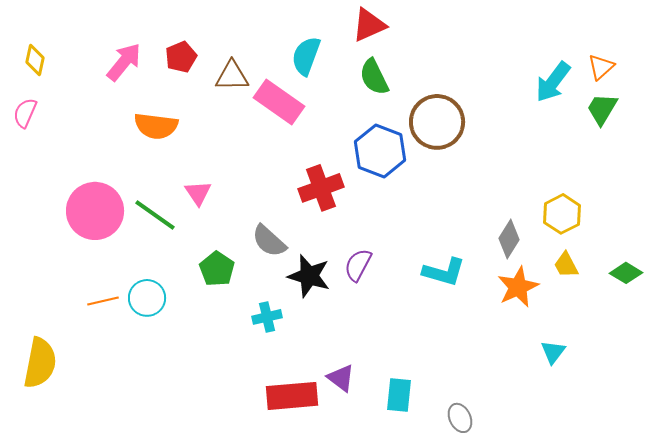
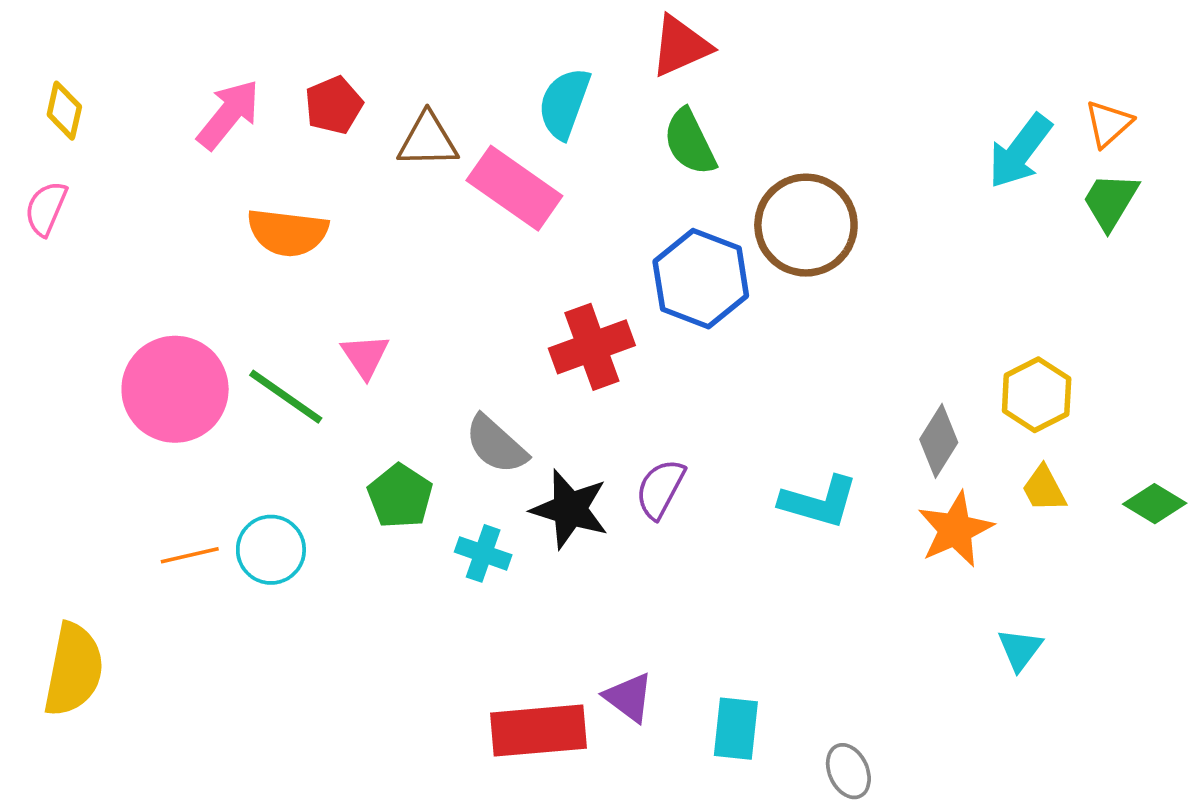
cyan cross: (267, 317) -> (483, 553), moved, turned 32

